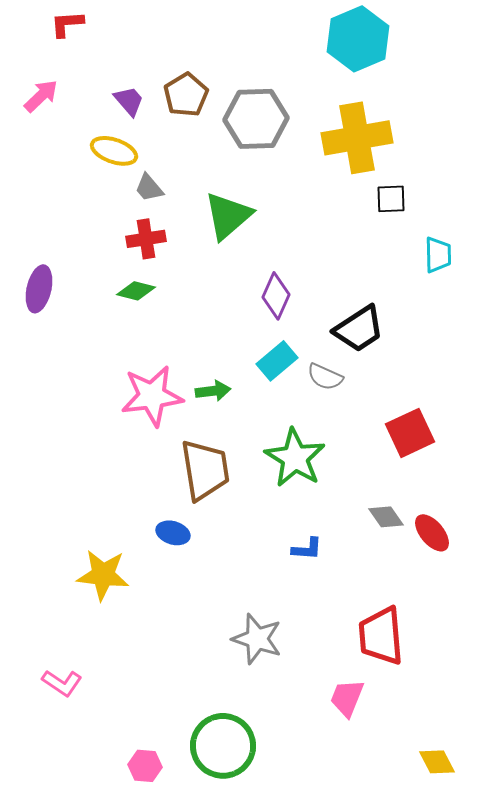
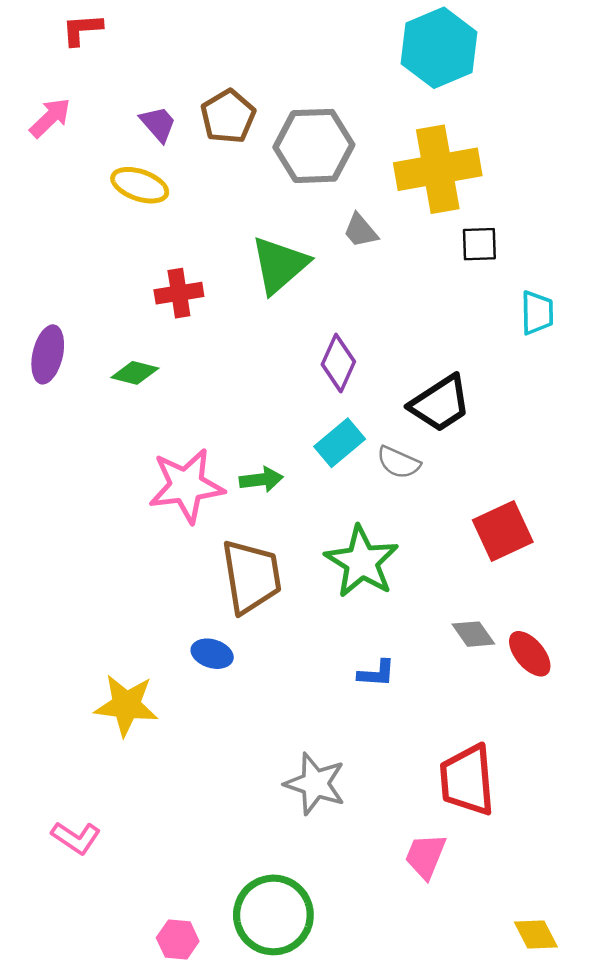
gray trapezoid: (149, 188) -> (360, 231), moved
green diamond: (136, 291) -> (135, 373), moved

